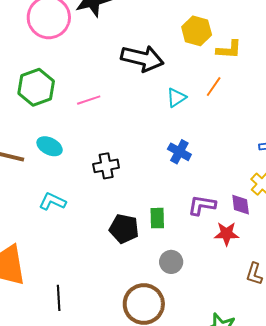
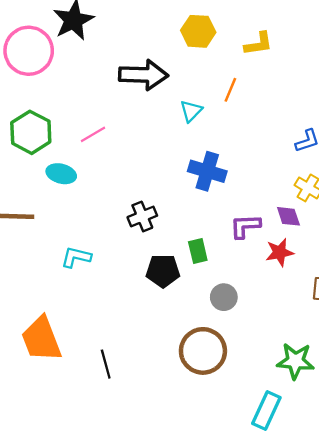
yellow L-shape: (229, 50) -> (258, 44), moved
cyan ellipse: (50, 146) -> (61, 174), moved
blue cross: (179, 152) -> (207, 171), size x1.4
black cross: (106, 166) -> (142, 216), moved

